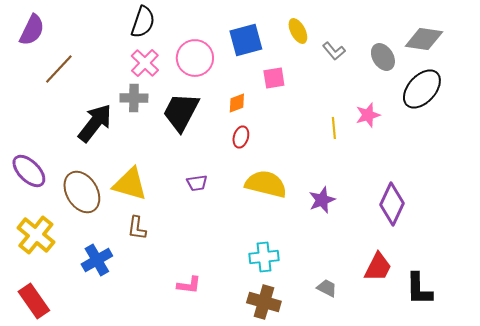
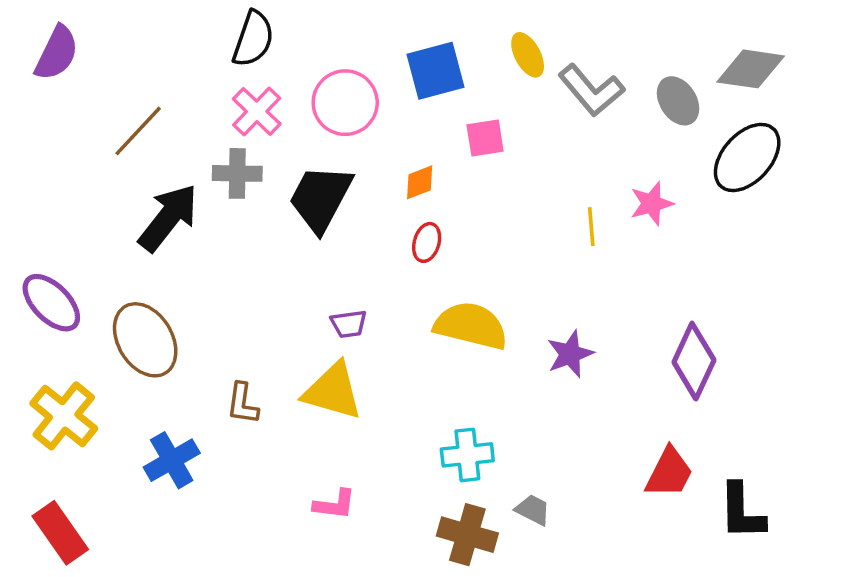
gray L-shape: (334, 51) -> (591, 90), size x1.6
brown line: (59, 69) -> (138, 131), moved
yellow triangle: (130, 184) -> (333, 391), moved
gray trapezoid: (327, 288) -> (533, 510), moved

